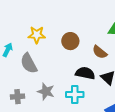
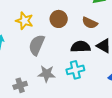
yellow star: (37, 35) -> (24, 21), turned 30
gray semicircle: (29, 63) -> (37, 45), moved, turned 65

